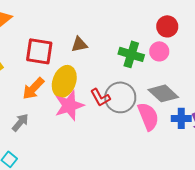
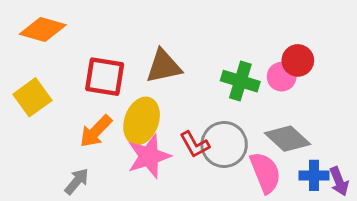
red circle: (167, 26) -> (298, 60), moved
brown triangle: (79, 44) -> (164, 66), size x1.5

